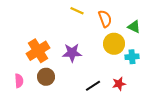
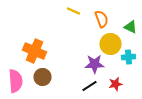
orange cross: (38, 51) -> (34, 51), turned -35
purple star: (72, 53) -> (94, 64), moved
pink semicircle: (19, 81) -> (16, 81), size x1.6

